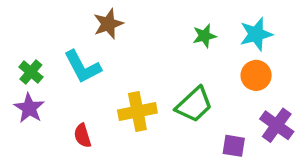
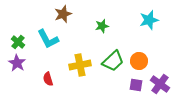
green star: (204, 36) -> (102, 26), moved
orange circle: (256, 75) -> (139, 61), moved
purple cross: (277, 125) -> (160, 84), moved

